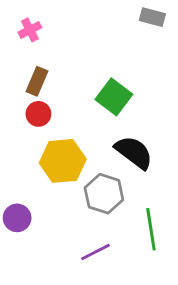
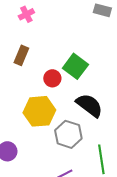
pink cross: (30, 30) -> (26, 14), moved
red circle: (38, 114) -> (52, 78), moved

